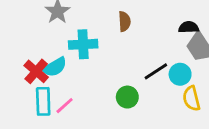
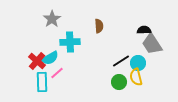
green circle: (127, 97) -> (119, 82), moved
yellow semicircle: (191, 98) -> (136, 77), moved
pink line: (65, 106) -> (57, 73), moved

